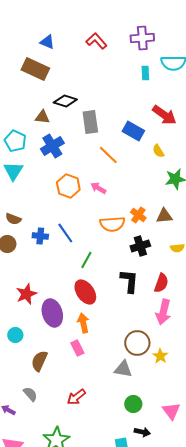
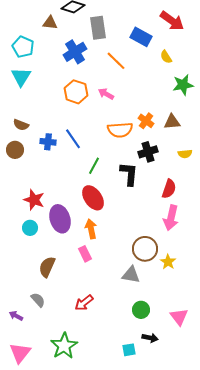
blue cross: (52, 146) -> (75, 52), moved
black L-shape: (129, 281) -> (129, 174), moved
red star: (26, 294) -> (34, 200), turned -30
cyan circle: (15, 335) -> (30, 228), moved

